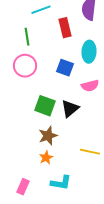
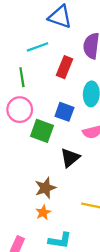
red rectangle: (65, 28) -> (64, 67), turned 36
green square: (45, 106) -> (42, 131), moved

